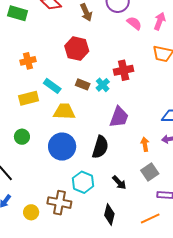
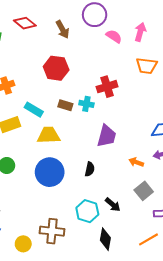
cyan cross: (103, 85) -> (86, 104), turned -32
orange arrow: (145, 144) -> (136, 162), turned -56
black semicircle: (100, 147) -> (90, 169), size x0.6
cyan hexagon: (83, 182) -> (87, 211), moved

